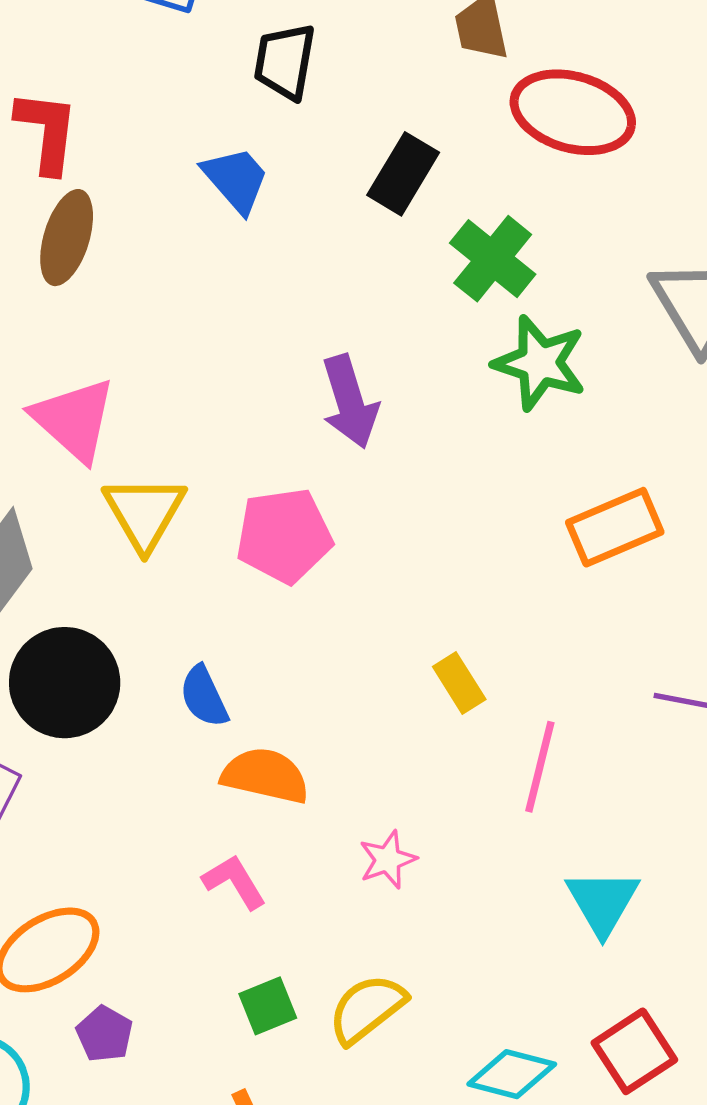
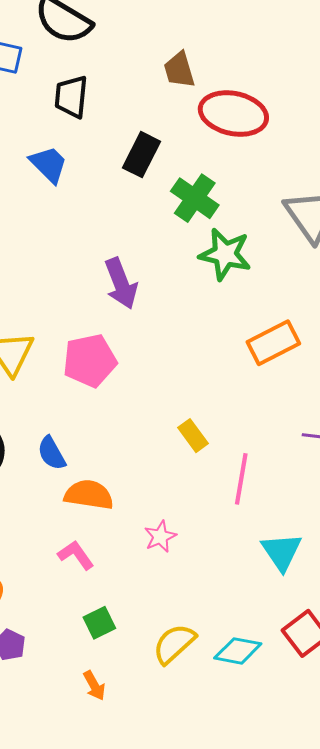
yellow semicircle: (367, 1009) -> (174, 644), moved

